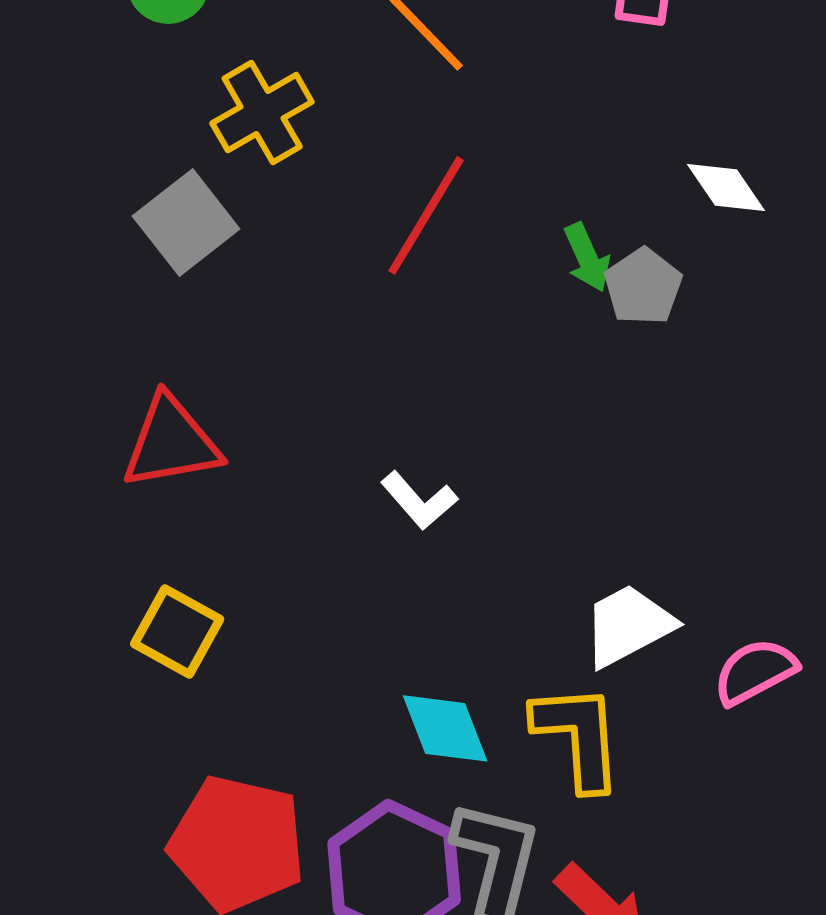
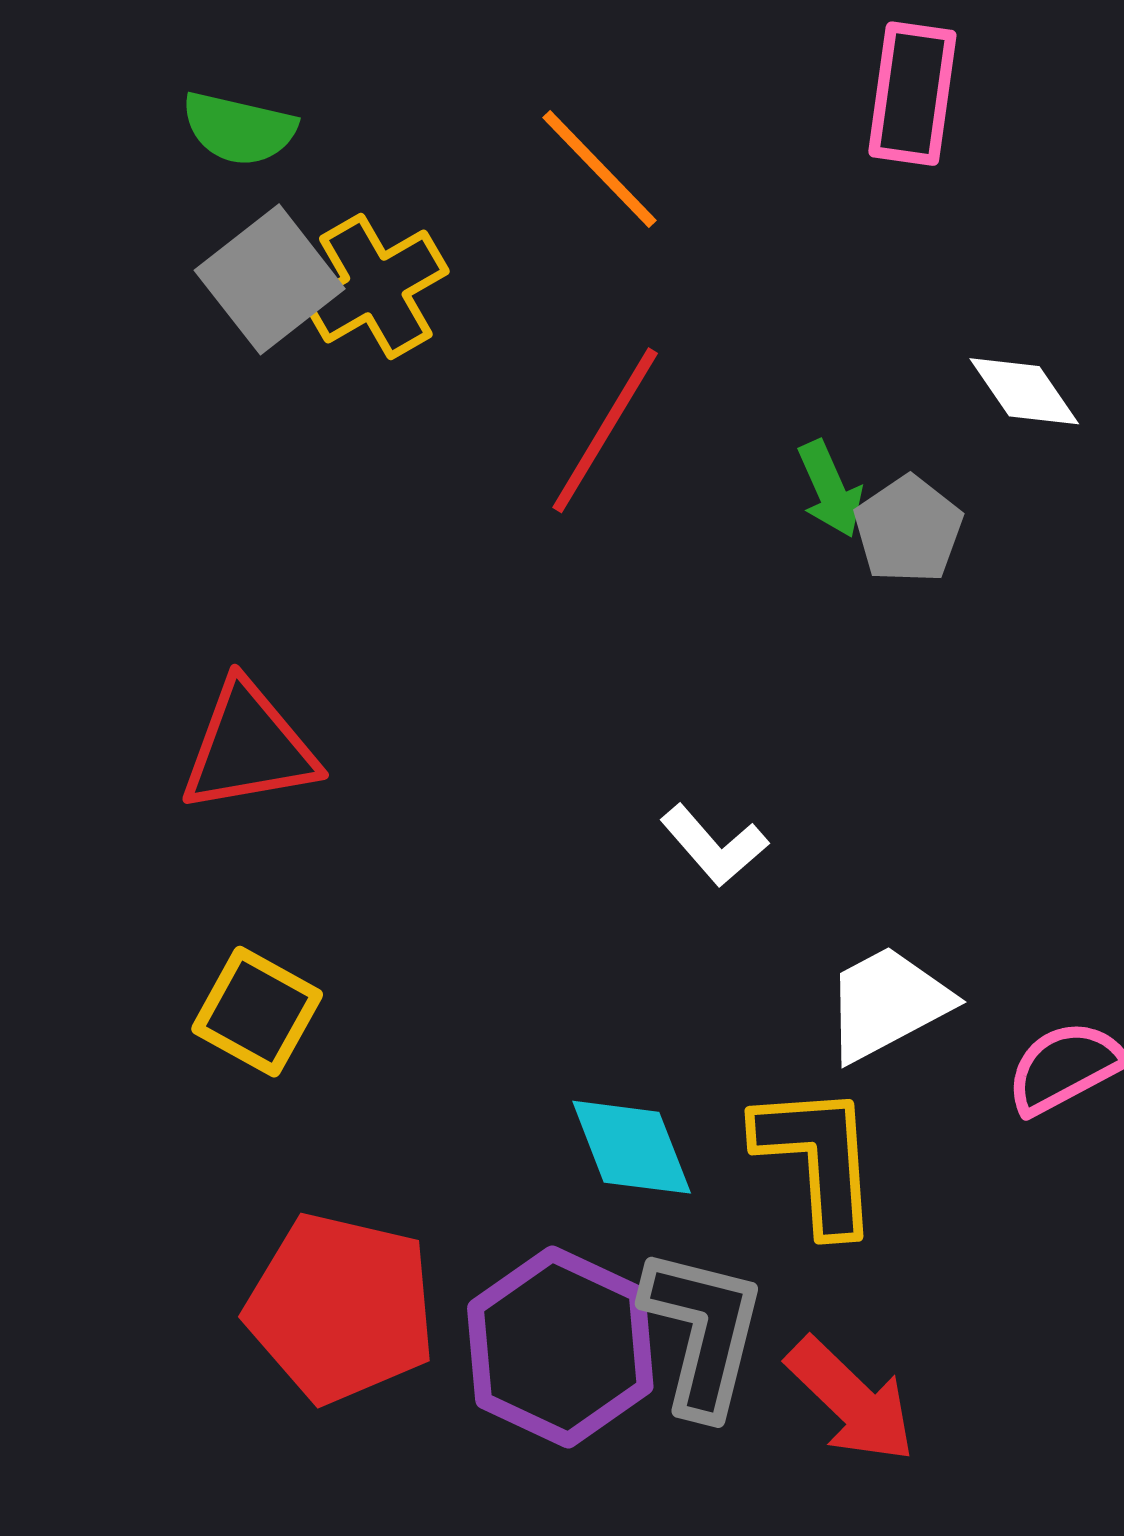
gray square: (186, 222) -> (270, 279), moved
white L-shape: (419, 500) -> (714, 845), moved

